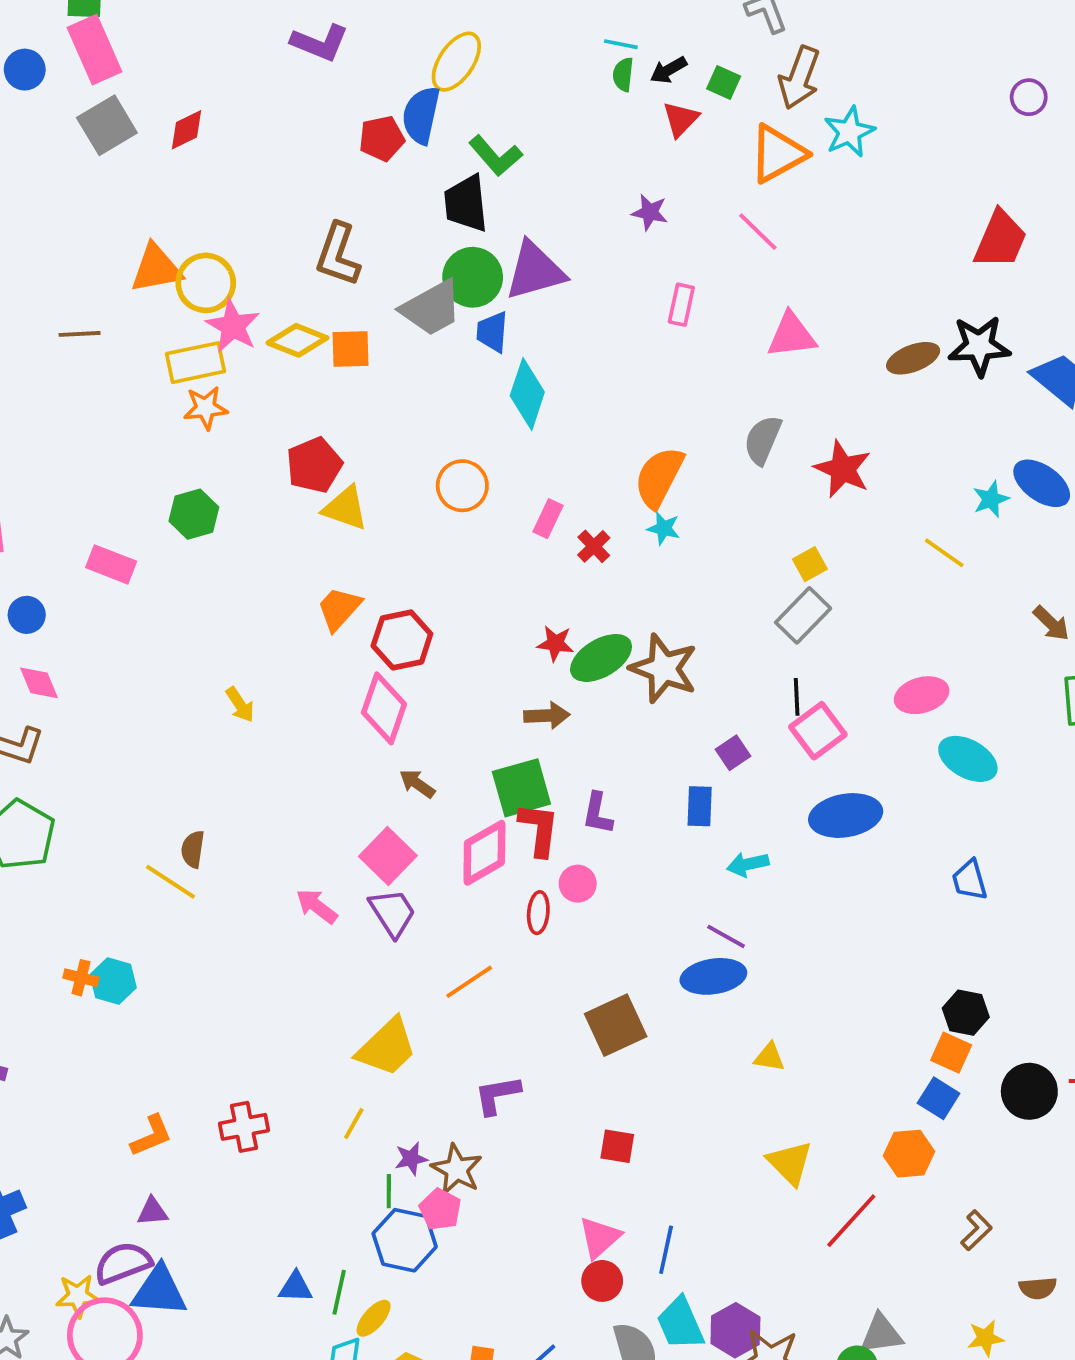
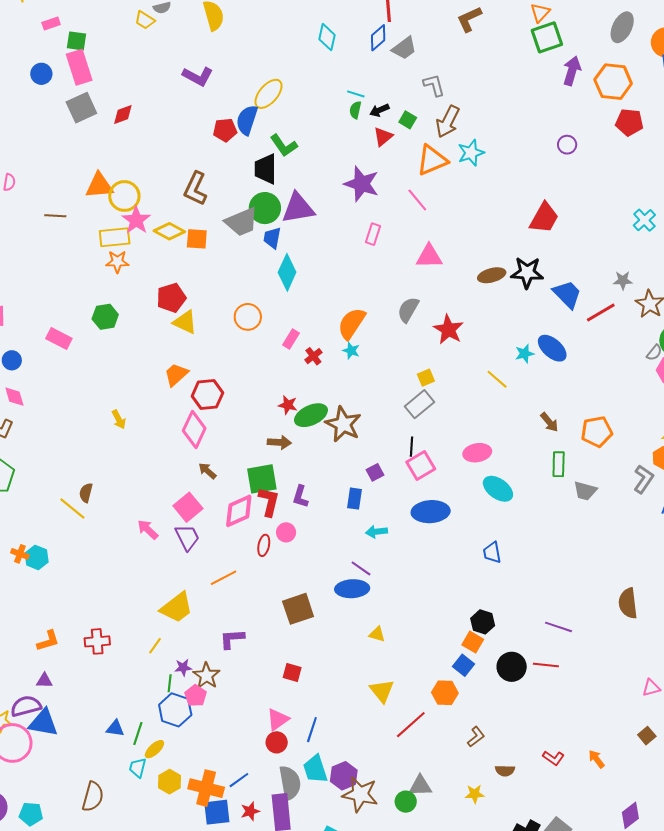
purple star: (650, 212) -> (362, 184), size x1.8

